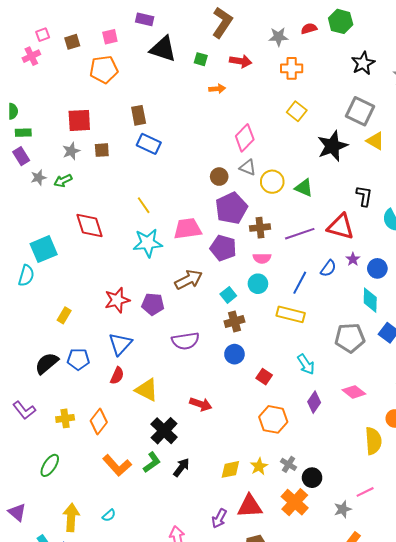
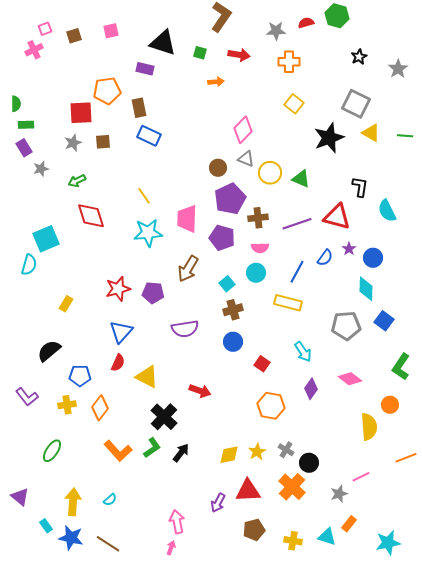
purple rectangle: (145, 19) -> (145, 69), moved
black star: (363, 63) -> (359, 57), size x0.7
orange pentagon: (104, 69) -> (107, 91), moved
green arrow: (63, 181) -> (77, 181), moved
pink trapezoid: (188, 229) -> (187, 219), turned -80
brown arrow: (189, 280) -> (188, 269), turned 148
blue pentagon: (78, 359) -> (80, 376), moved

